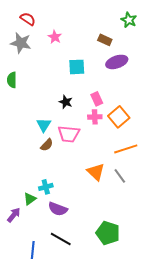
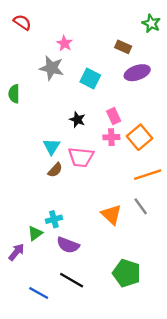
red semicircle: (28, 19) -> (22, 22), moved
gray star: (21, 43) -> (52, 68), moved
cyan square: (77, 67) -> (90, 79), turned 30
orange triangle: (96, 172) -> (111, 215), moved
blue line: (33, 250) -> (39, 293), turned -66

